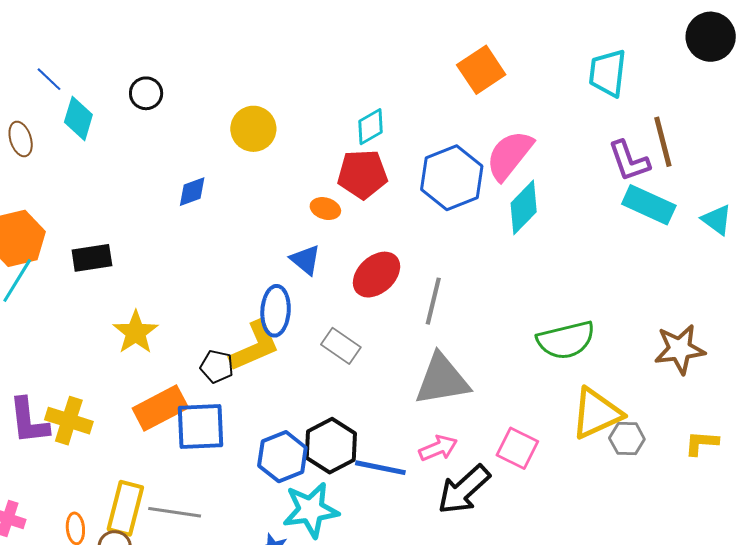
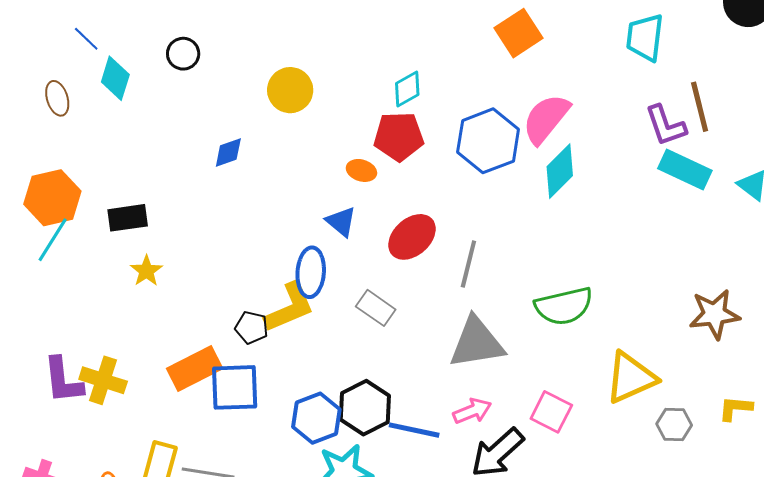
yellow star: (136, 332) -> (146, 271), moved, size x0.7
green semicircle: (566, 340) -> (564, 306), moved
gray hexagon: (627, 439) -> (674, 424), moved

